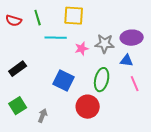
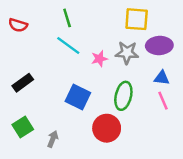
yellow square: (74, 16) -> (137, 19), moved
green line: (38, 18) -> (67, 18), moved
cyan line: (56, 38) -> (68, 46), turned 35
blue triangle: (127, 61) -> (162, 78), moved

